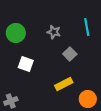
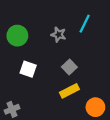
cyan line: (87, 27) -> (85, 24), moved, turned 36
gray square: (70, 54) -> (69, 67), moved

